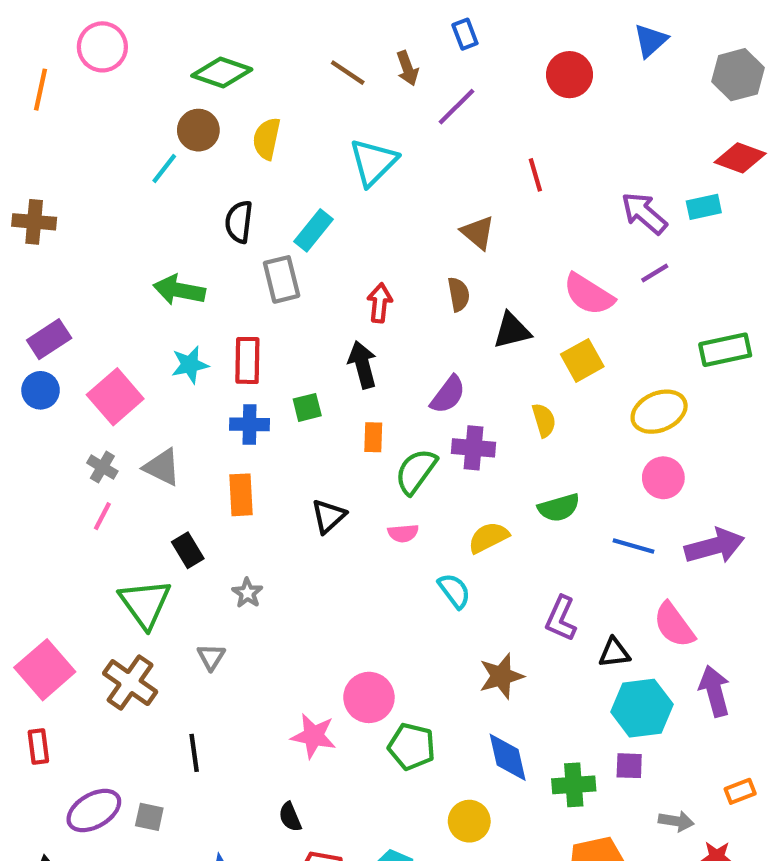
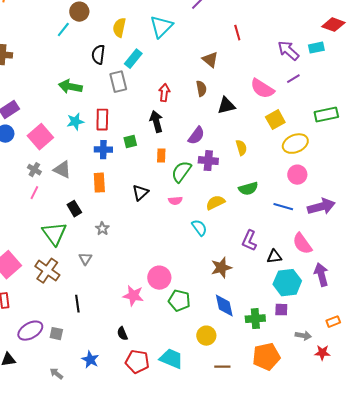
yellow semicircle: (267, 139) -> (119, 28), moved
yellow square: (582, 360) -> (275, 120), moved

